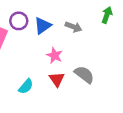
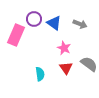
blue triangle: (43, 26) -> (54, 23), turned -49
cyan semicircle: (26, 86) -> (40, 74), turned -48

